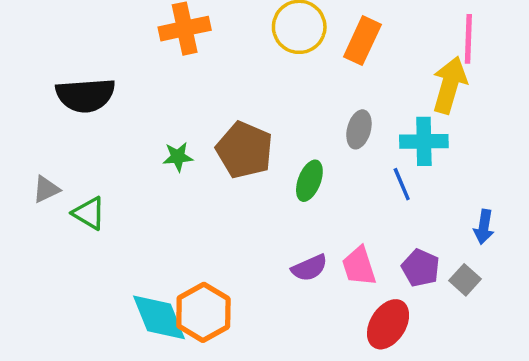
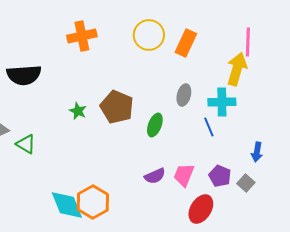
green star: (178, 157) -> (78, 111), turned 30
pink trapezoid: (359, 266) -> (184, 175), turned 40

